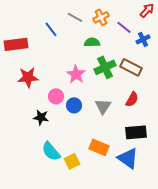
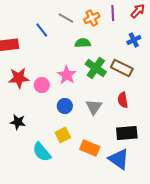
purple line: (124, 27) -> (113, 13), moved, turned 49
green cross: (105, 67) -> (96, 68), turned -30
pink circle: (56, 96) -> (42, 85), moved
red semicircle: (132, 99) -> (123, 100), turned 140
black star: (41, 117) -> (18, 122), moved
yellow square: (72, 161) -> (63, 135), moved

